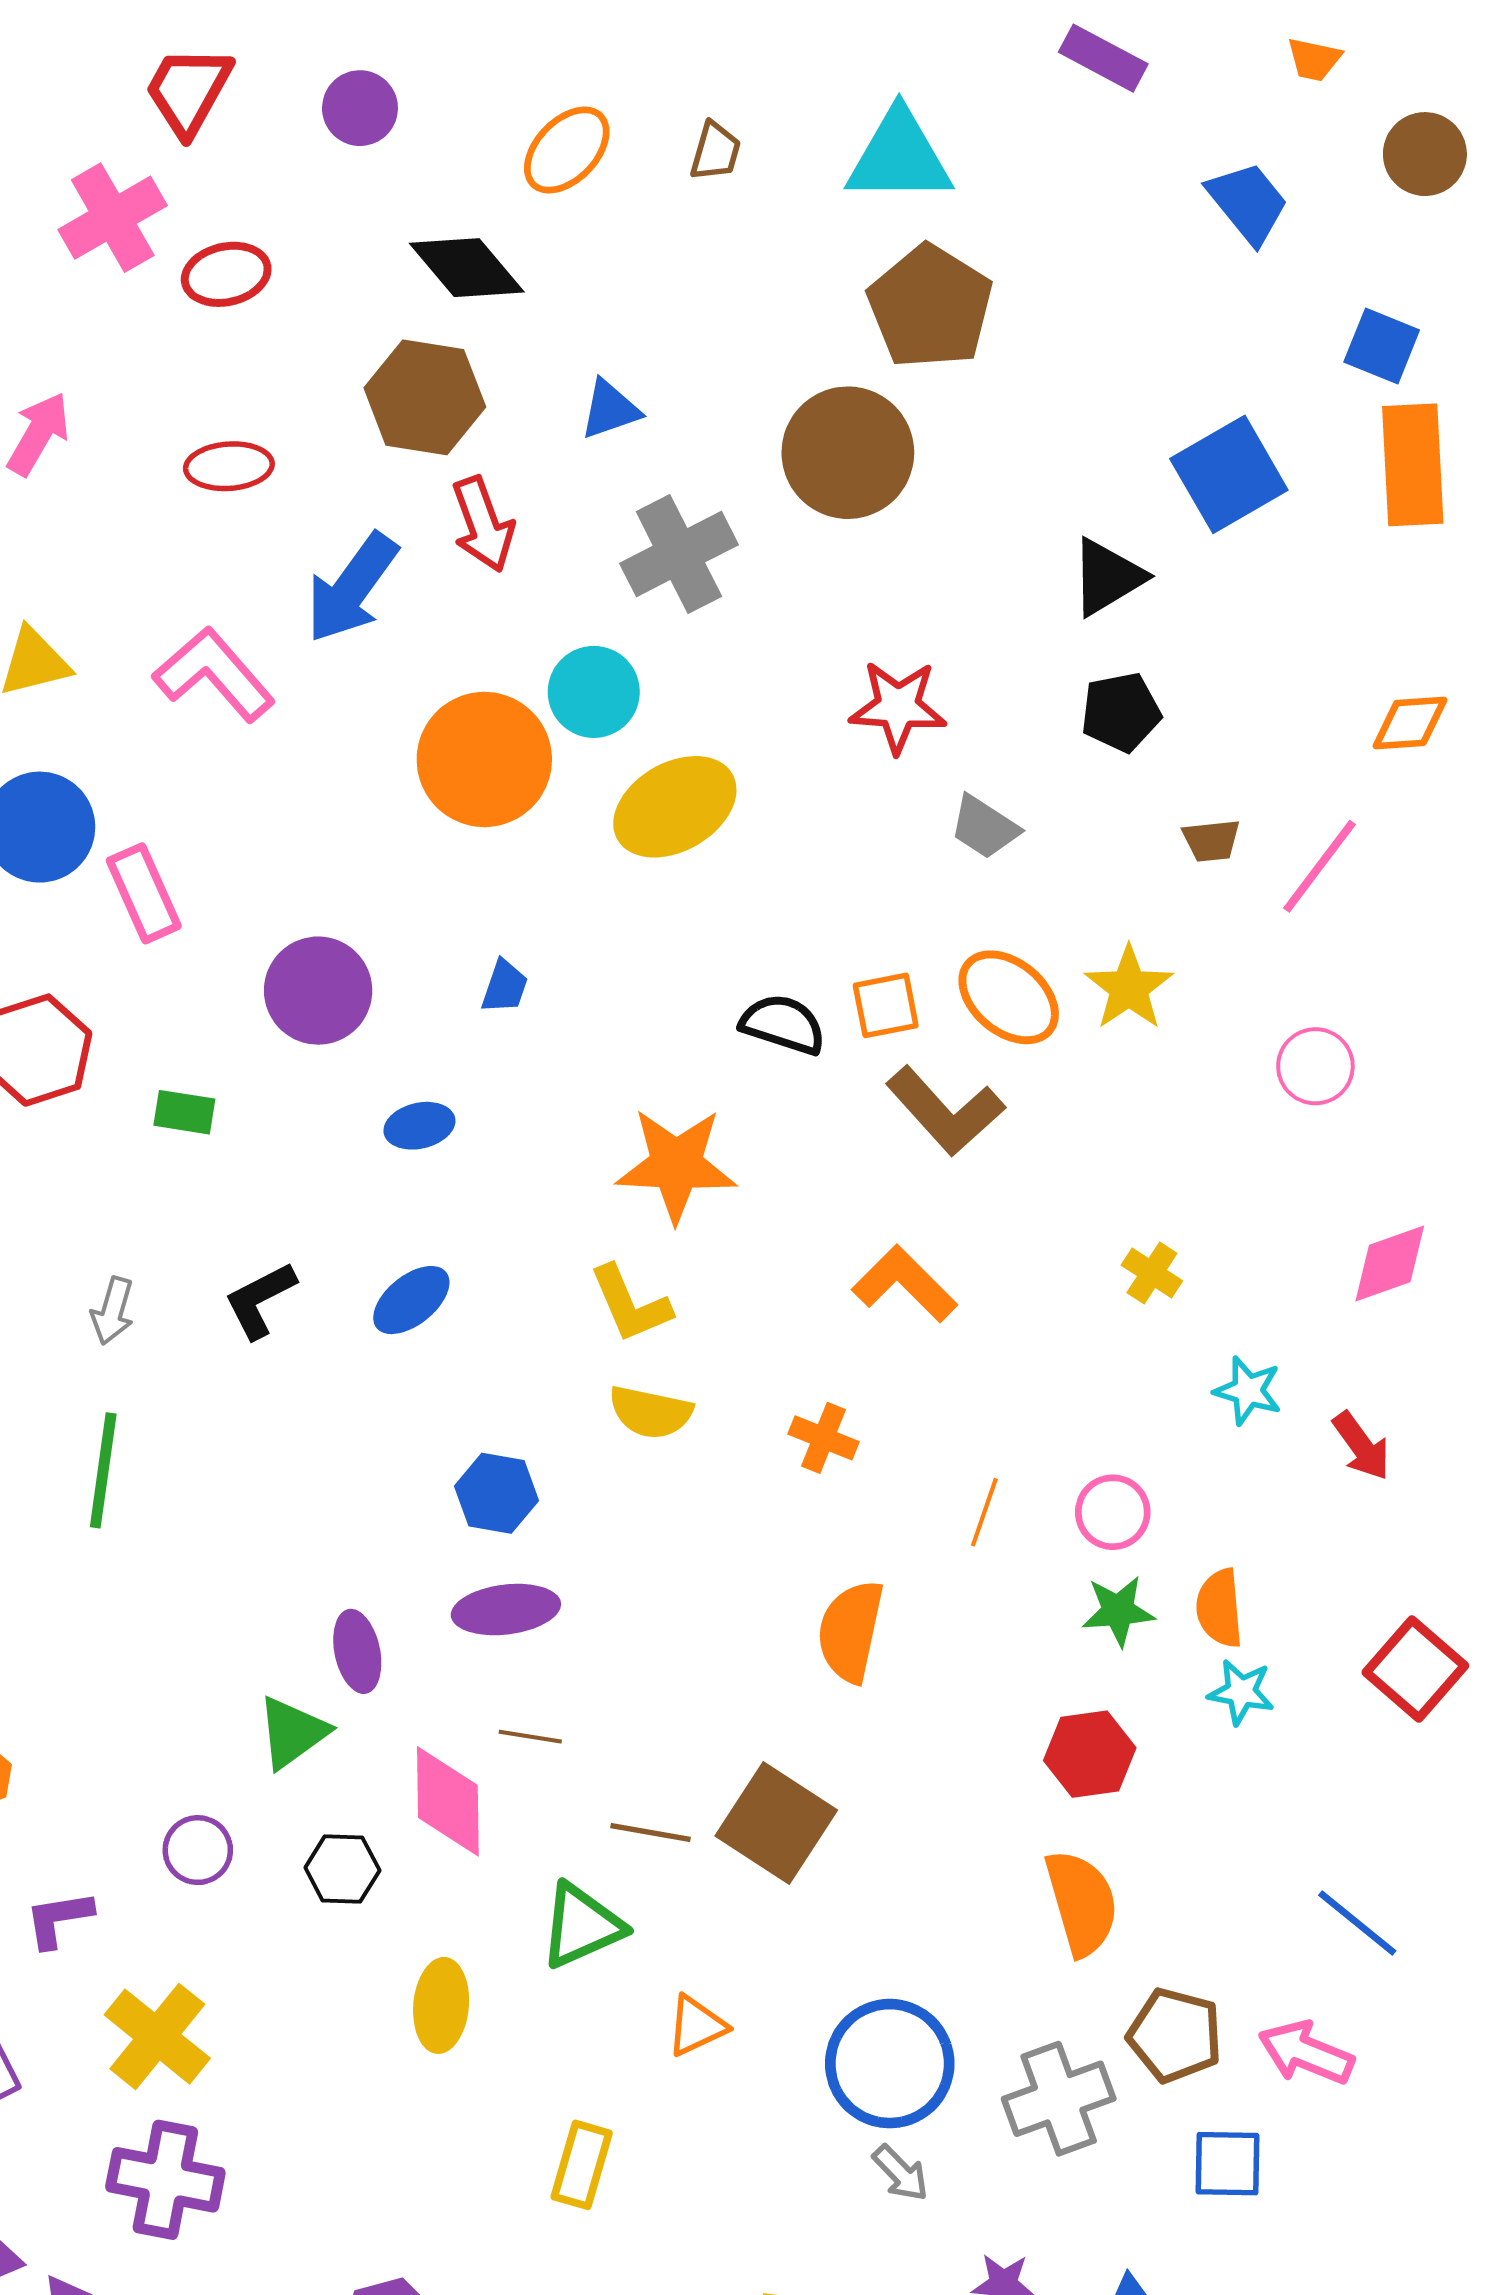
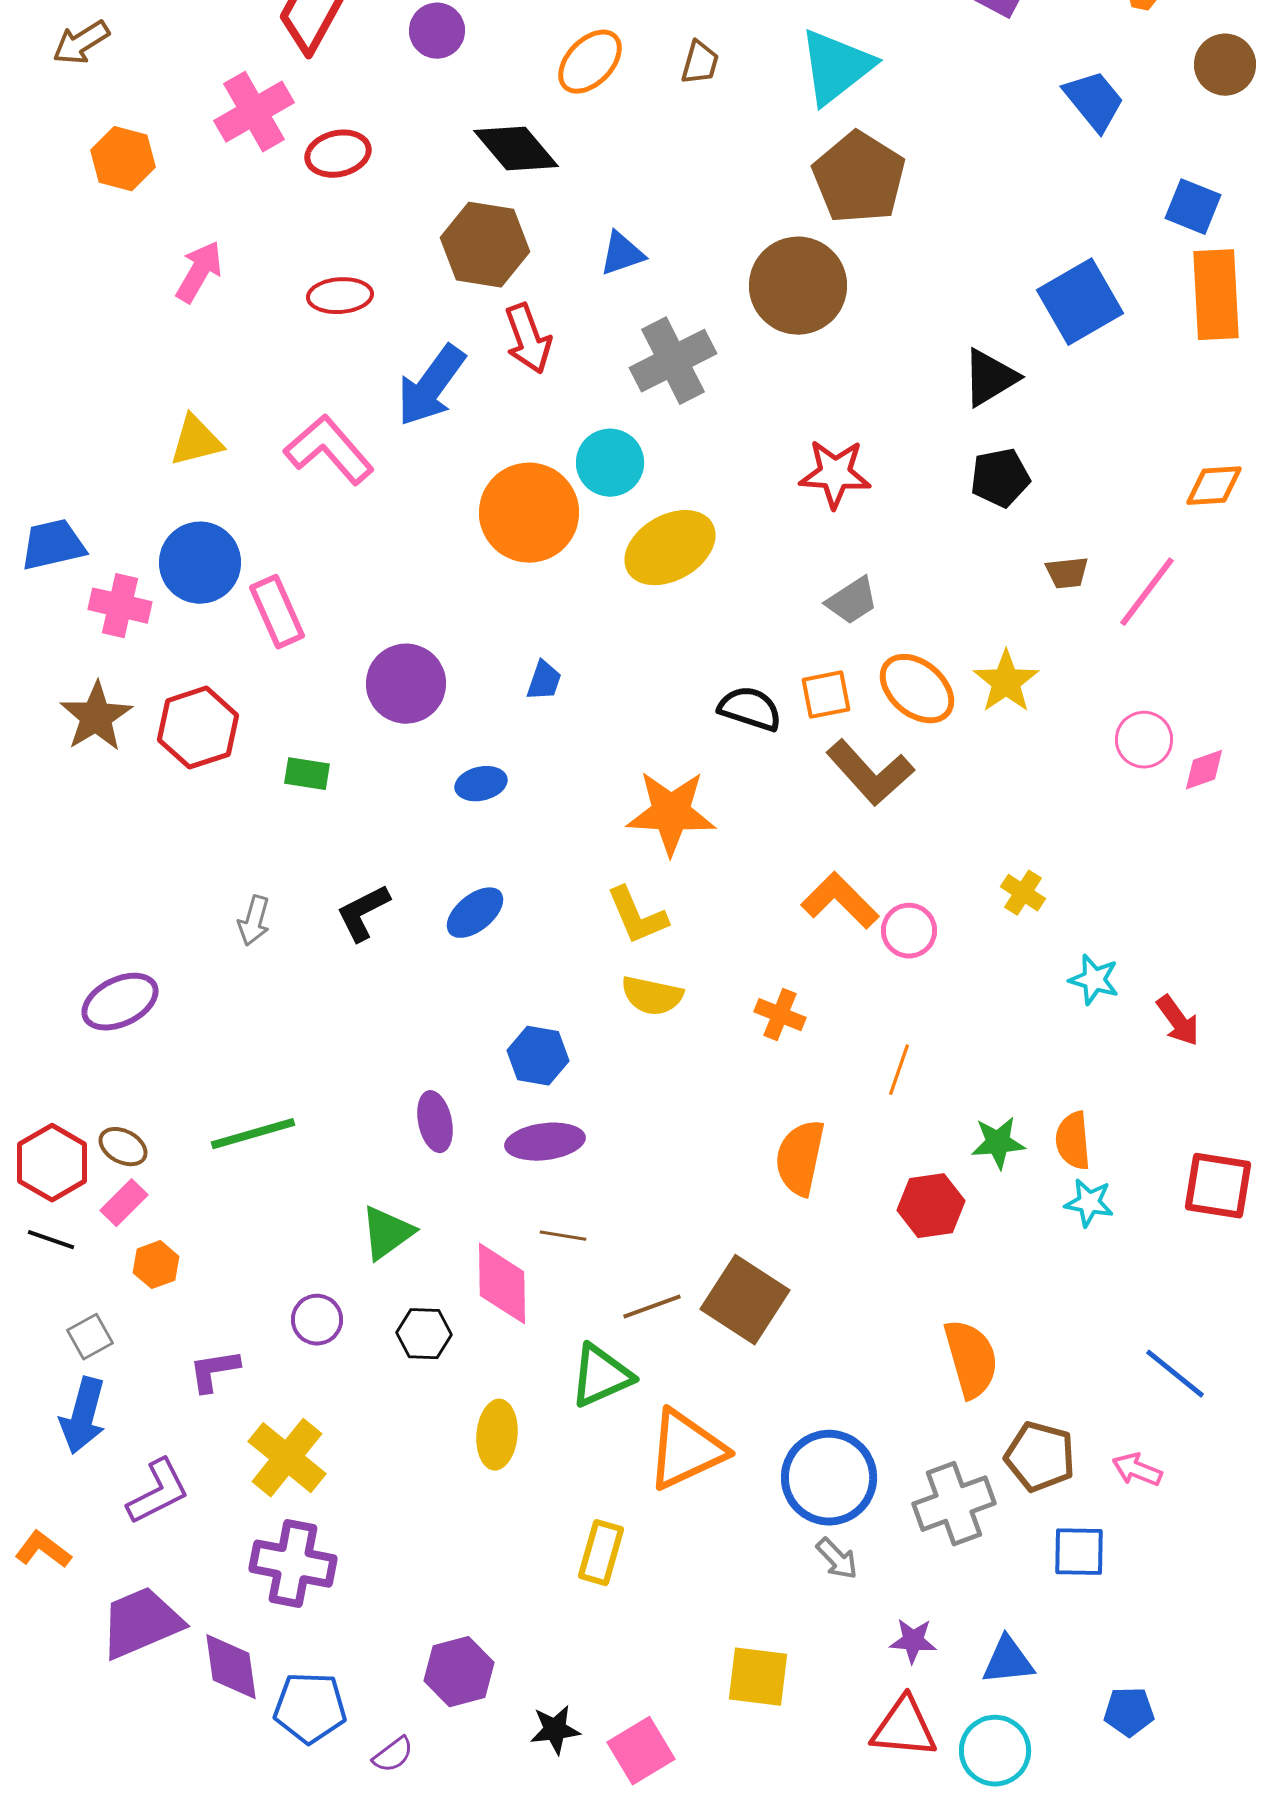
cyan triangle: (899, 157) -> (836, 67), turned -38
gray trapezoid: (984, 827) -> (852, 601), moved, turned -66
pink diamond: (1390, 1264) -> (1204, 770), moved, size x0.7
green line: (103, 1470) -> (253, 1134), moved, turned 66
pink circle: (1113, 1512) -> (909, 931), moved
purple ellipse: (357, 1651) -> (435, 1122), moved
red square: (1415, 1669) -> (1218, 1186), turned -32
red hexagon: (1090, 1754) -> (931, 1206), moved
brown line: (651, 1832) -> (652, 1307), turned -30
orange triangle: (696, 2026) -> (686, 1450), size x1.8
pink arrow: (1306, 2053) -> (1137, 1470), size x0.7

